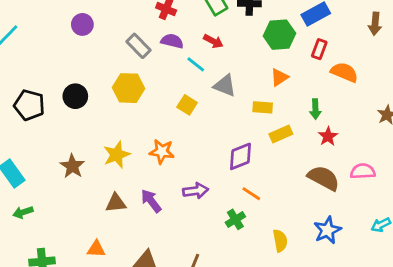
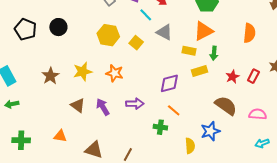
red rectangle: (319, 49) -> (253, 76), moved
orange semicircle: (344, 72) -> (249, 33), turned 66
orange triangle: (279, 77) -> (203, 31), size x1.5
yellow hexagon: (128, 88) -> (108, 35), moved
green arrow: (315, 109) -> (214, 53), moved
pink semicircle: (363, 171) -> (258, 114), moved
brown triangle: (116, 203) -> (78, 105), turned 35
green cross: (235, 219) -> (160, 127), turned 32
blue star: (327, 230) -> (210, 131), moved

